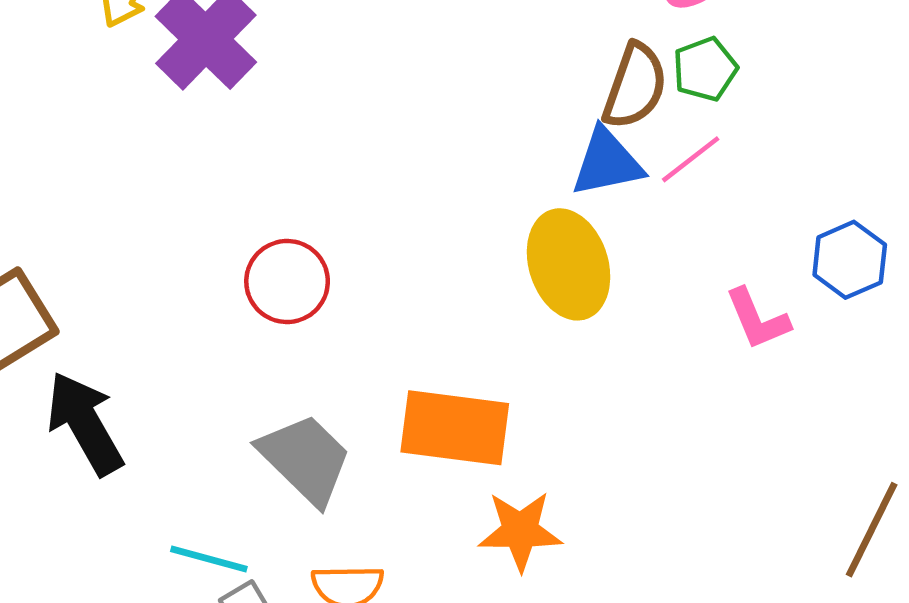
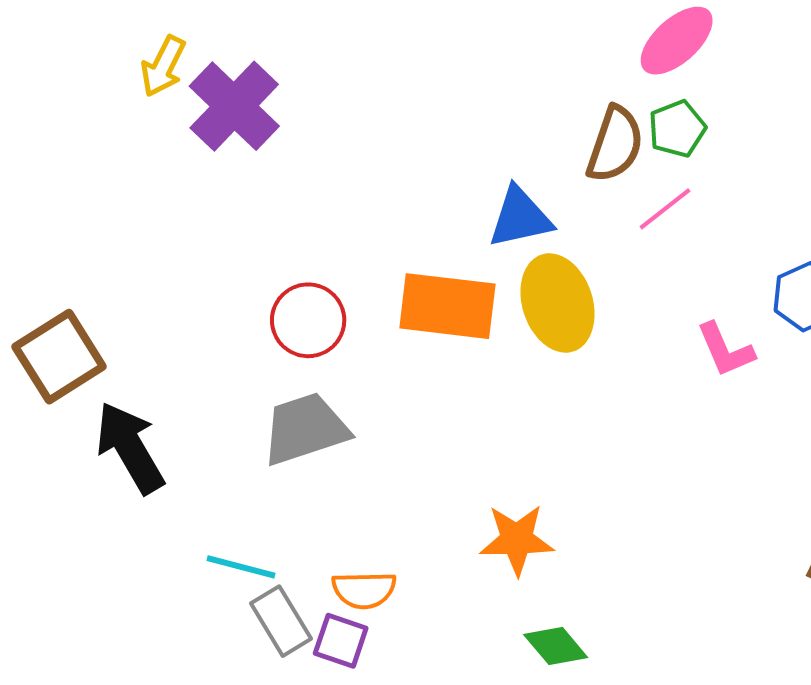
blue triangle: (607, 162) -> (520, 217), moved
orange rectangle: (455, 428) -> (447, 306), moved
gray trapezoid: (305, 459) -> (305, 429), moved, turned -62

